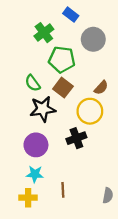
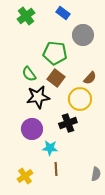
green cross: (44, 33) -> (26, 16), moved
cyan star: (35, 174) -> (50, 148), moved
yellow cross: (28, 198) -> (25, 176), turned -35

